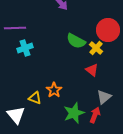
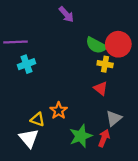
green semicircle: (76, 41) -> (96, 45), moved
yellow cross: (96, 48) -> (105, 64), turned -32
white triangle: (16, 115) -> (29, 138), moved

